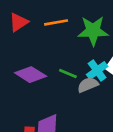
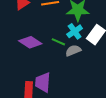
cyan cross: (97, 71) -> (75, 31), moved

